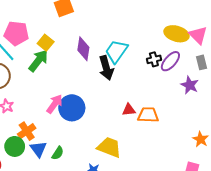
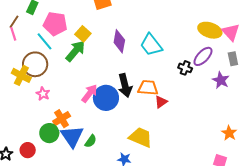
cyan trapezoid: (116, 51) -> (151, 45), turned -75
black cross: (154, 59) -> (185, 68), moved, turned 32
black arrow: (106, 68) -> (125, 85), moved
red triangle: (129, 110) -> (161, 102), turned -32
orange trapezoid: (148, 115) -> (148, 88), moved
blue triangle: (38, 149) -> (72, 136), size x1.4

